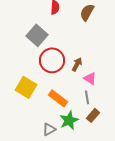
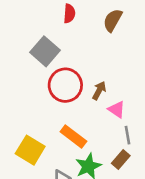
yellow square: (26, 87) -> (30, 150), moved
gray line: (87, 97) -> (128, 135), moved

